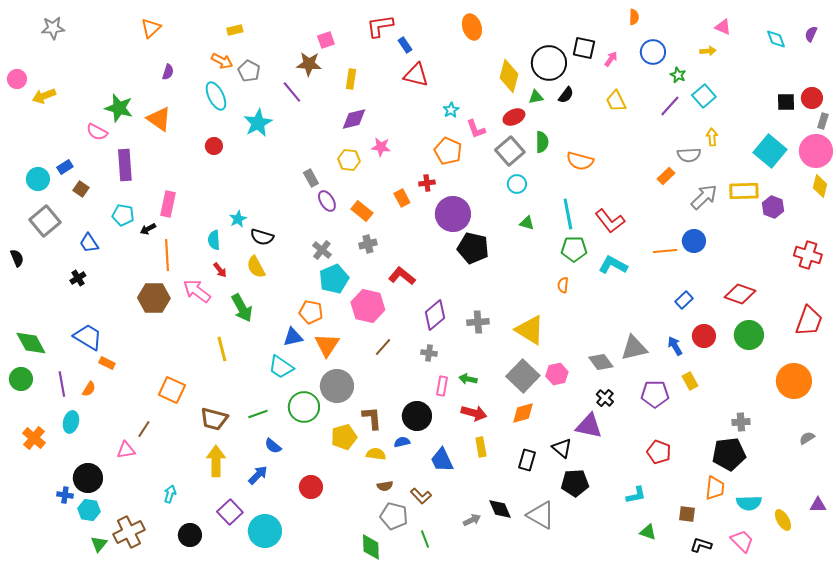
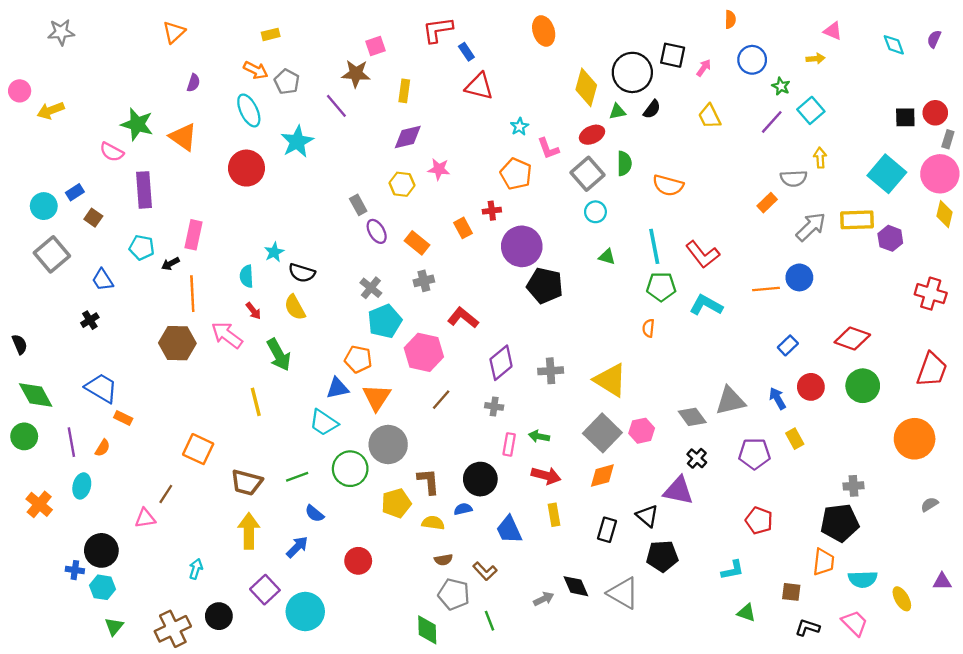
red circle: (214, 146) -> (246, 168), size x1.8
black semicircle: (17, 258) -> (20, 344), moved
brown cross: (129, 532) -> (173, 629), moved

